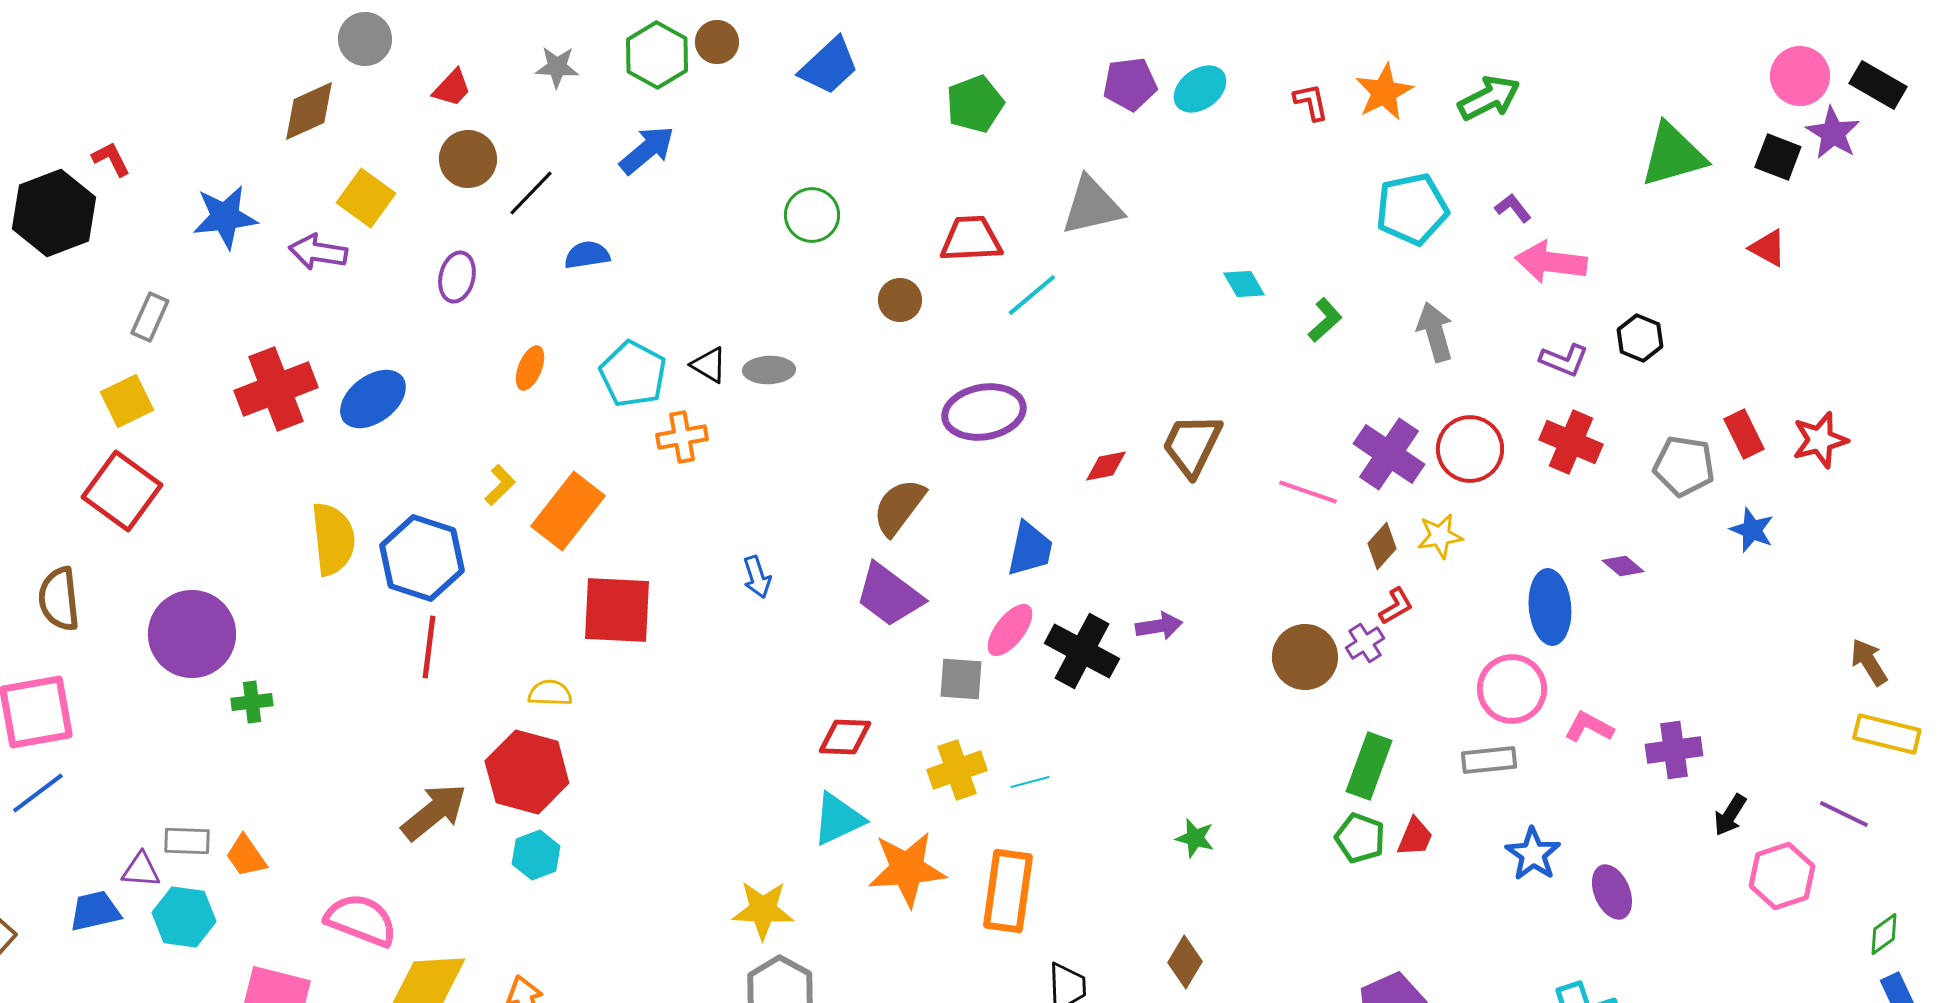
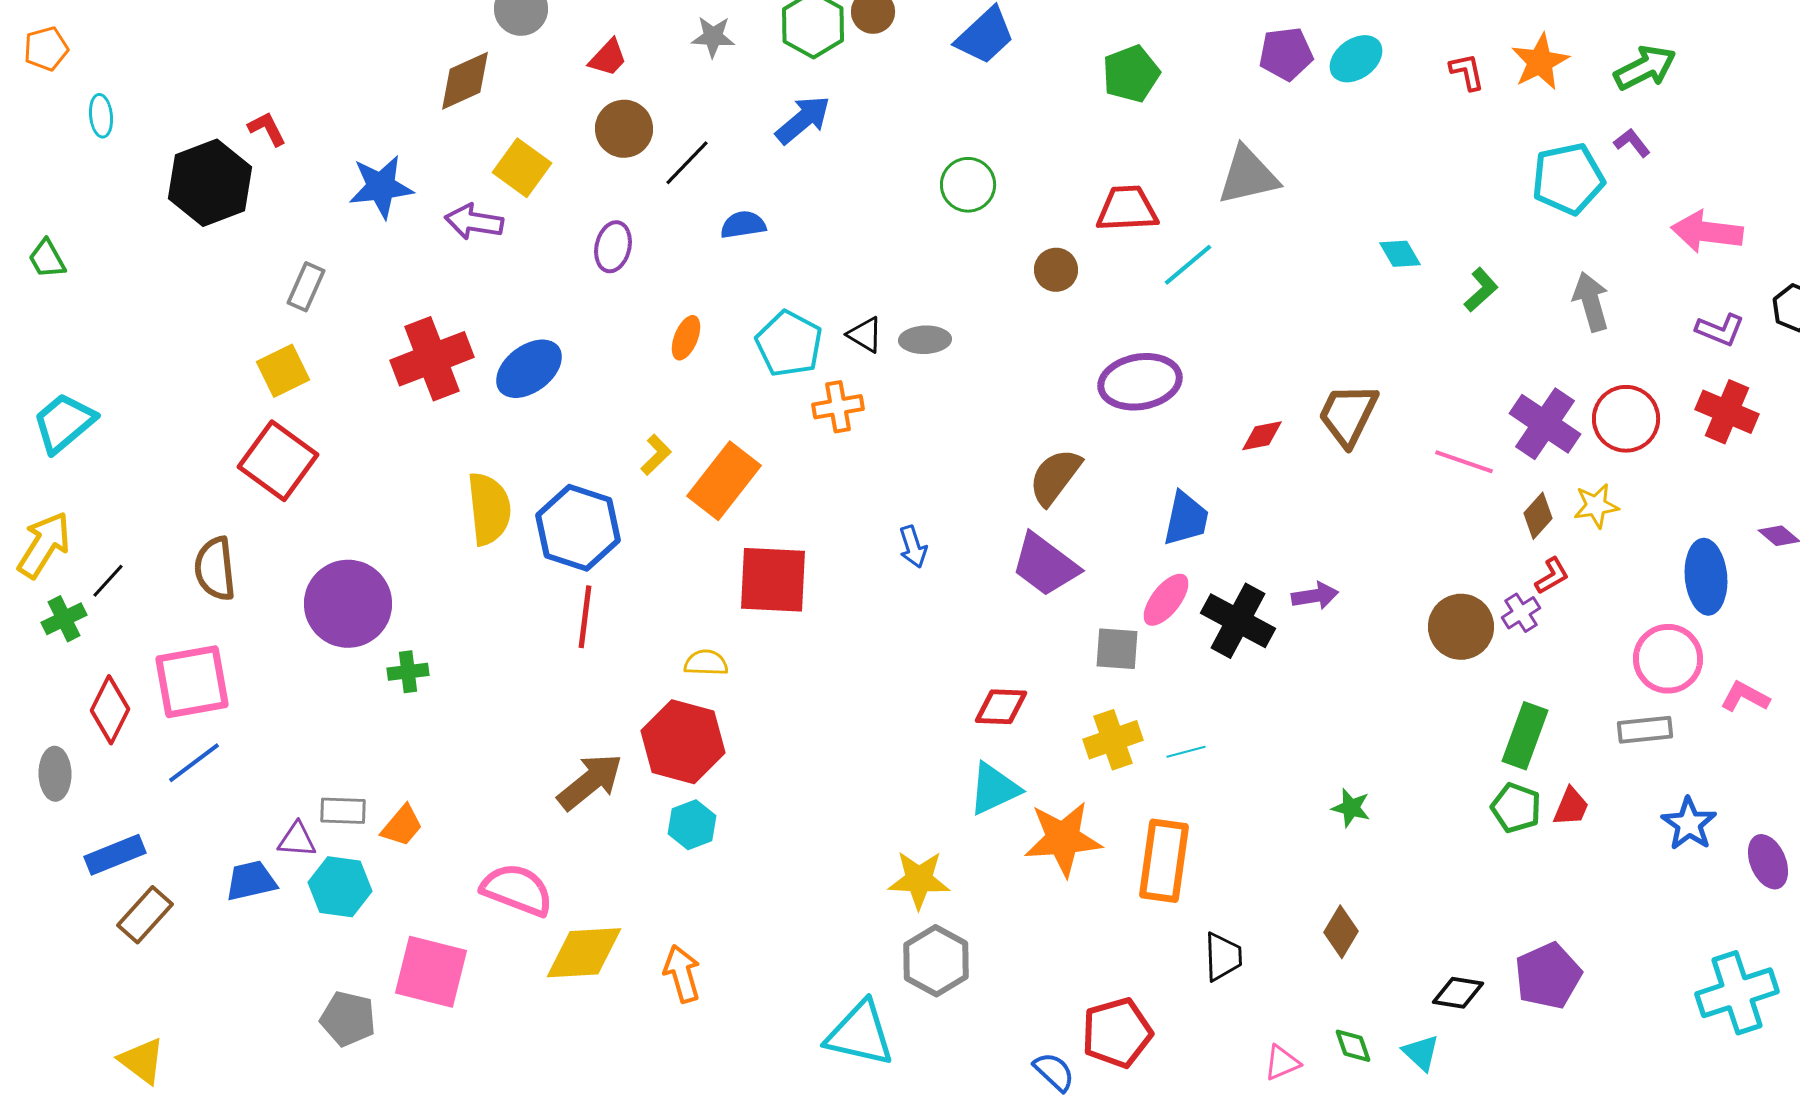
purple L-shape: (1513, 208) -> (1632, 143), moved
orange trapezoid: (246, 856) -> (402, 826), turned -105

